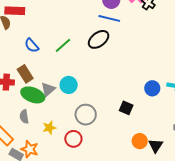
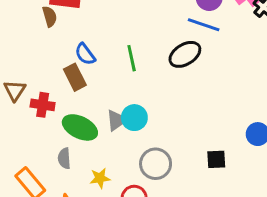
green line: (63, 45) -> (132, 58), turned -66
brown rectangle: (25, 74) -> (75, 77), moved
gray triangle: (48, 89) -> (117, 120), moved
black square: (126, 108) -> (216, 159), turned -32

